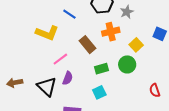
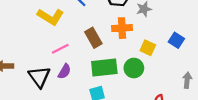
yellow square: (136, 45) -> (148, 48), turned -32
green rectangle: (102, 69) -> (104, 68), size x1.6

